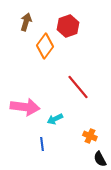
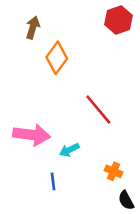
red hexagon: (68, 26) -> (119, 20), moved

